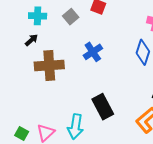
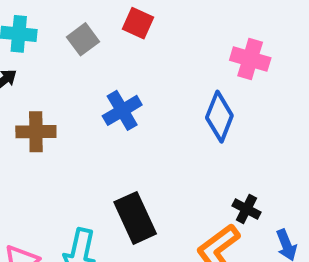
brown cross: (49, 65) -> (36, 132), size x0.7

